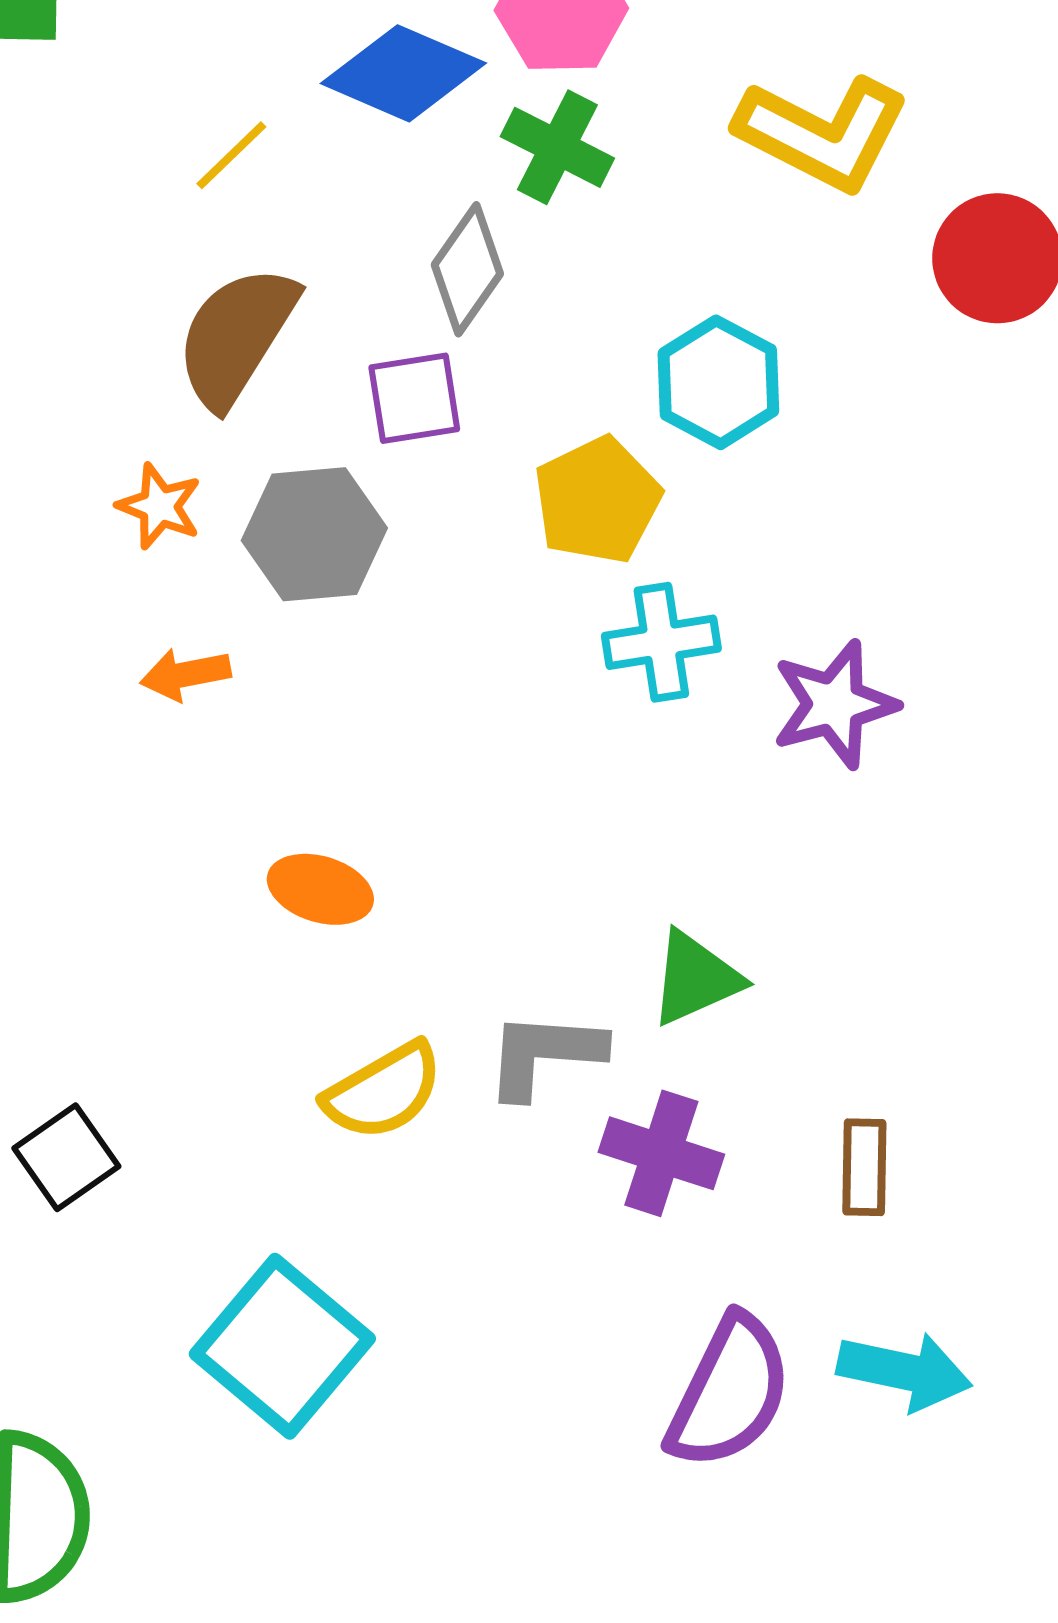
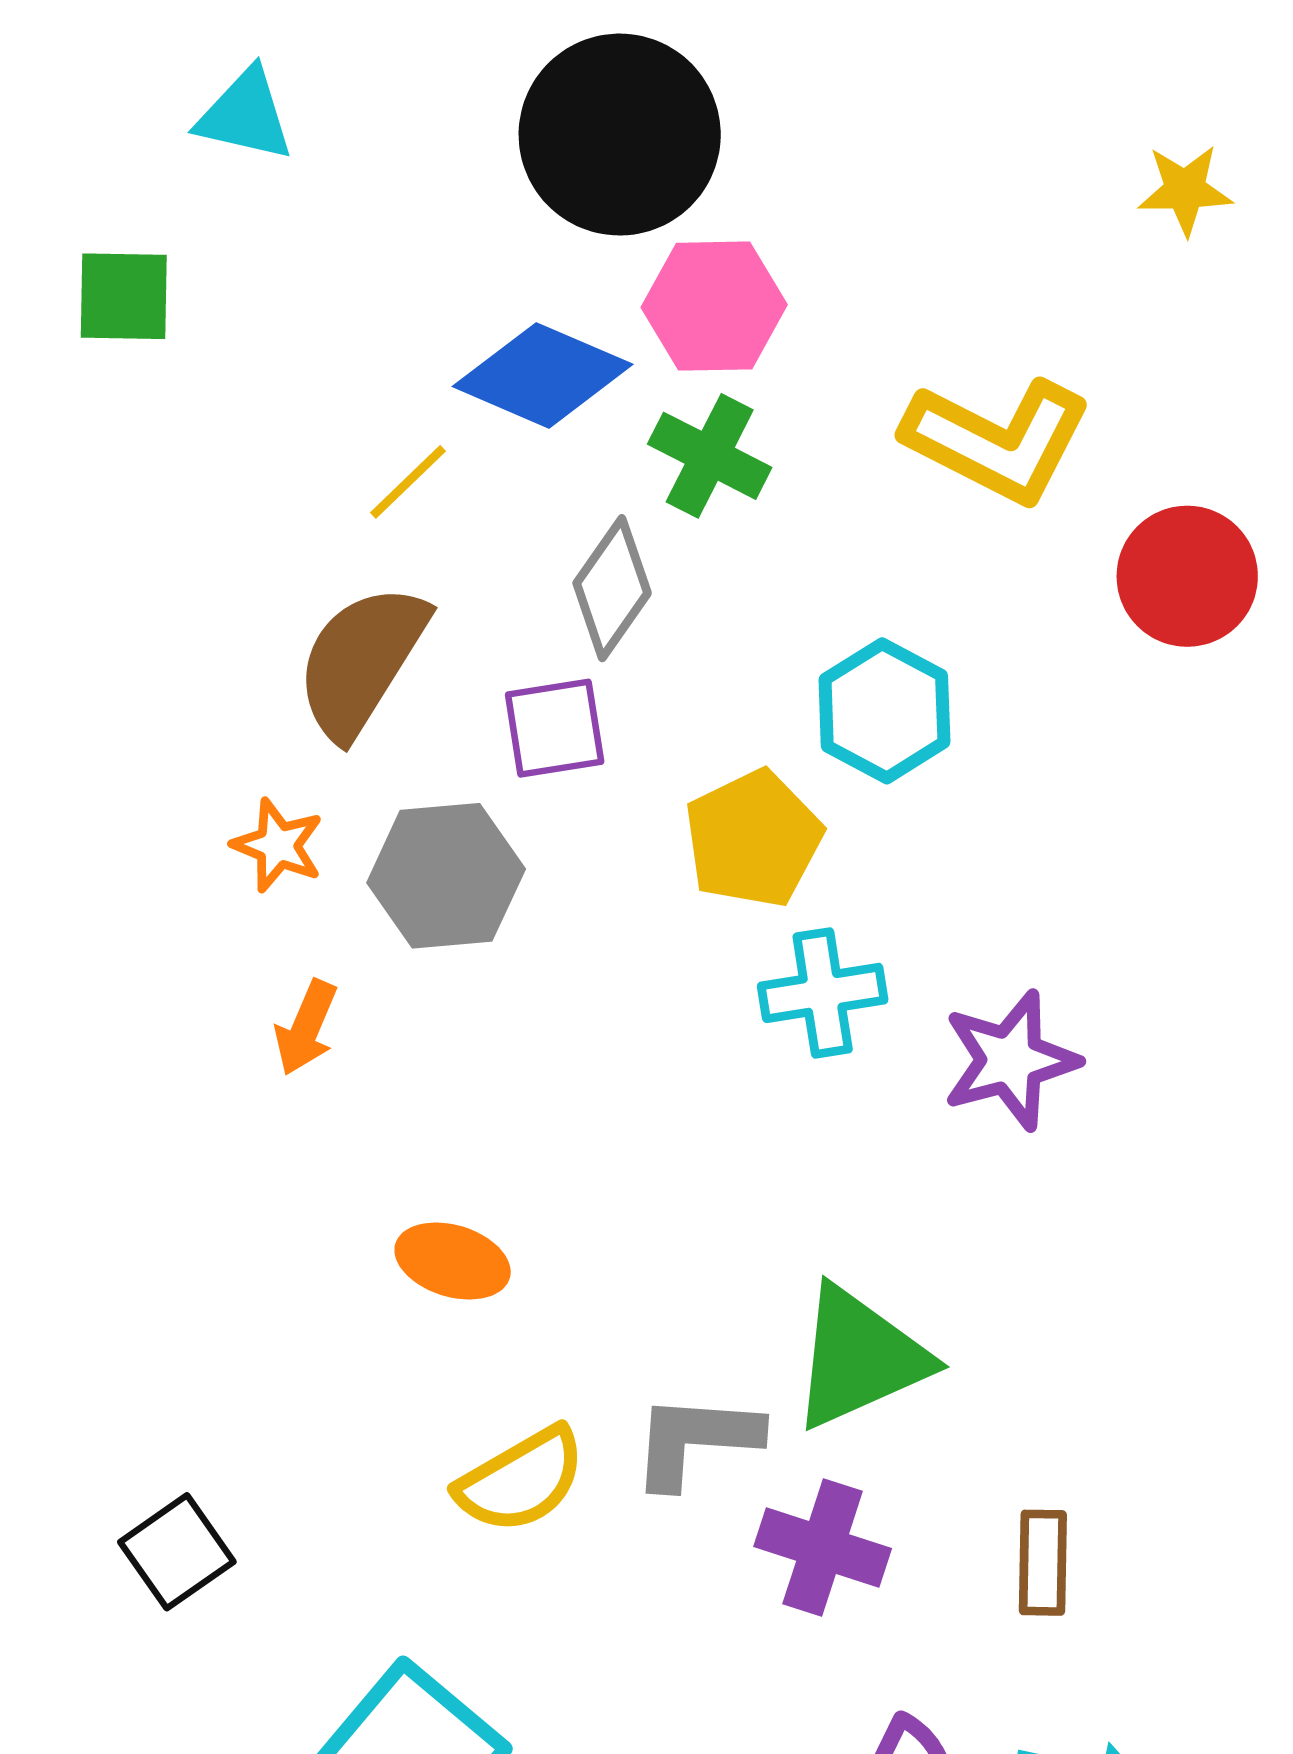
yellow line: (231, 155) -> (408, 482), moved
orange arrow: (185, 674) -> (306, 1028), turned -56
green triangle: (695, 978) -> (859, 1358), size x1.4

